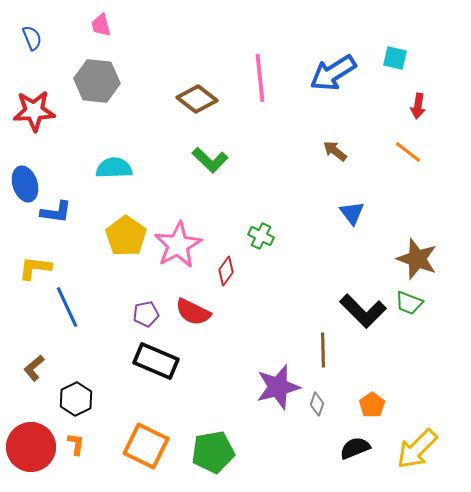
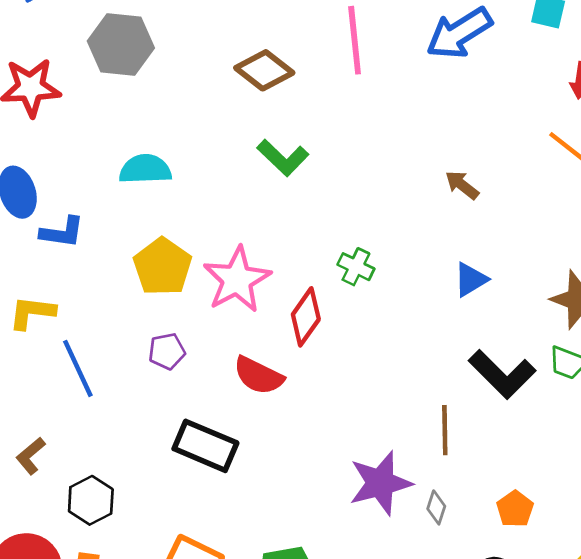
brown arrow: (335, 151) -> (462, 185), moved
blue triangle: (352, 213) -> (471, 280), moved, turned 36
red diamond: (226, 271) -> (306, 317), size x1.4
purple pentagon: (146, 314) -> (167, 351), moved

